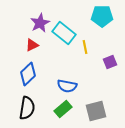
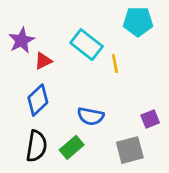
purple star: (40, 23) -> (22, 40), moved
purple square: (110, 62) -> (150, 119), moved
green rectangle: (63, 109) -> (72, 147), moved

